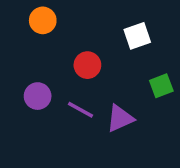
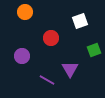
purple line: (81, 110) -> (47, 80), moved
purple triangle: (120, 118) -> (70, 69), turned -36

